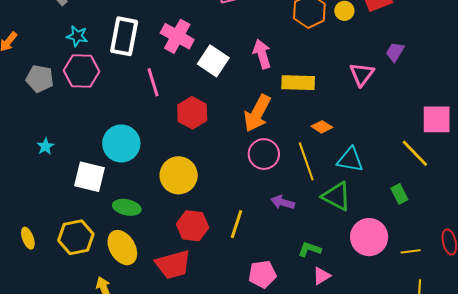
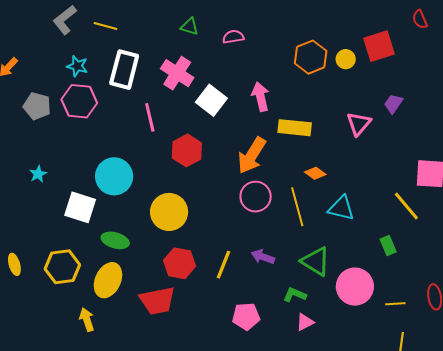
green triangle: (337, 196) -> (316, 261), moved
purple arrow: (283, 202) -> (263, 257), moved
yellow ellipse: (122, 248) -> (108, 280), turned 52

